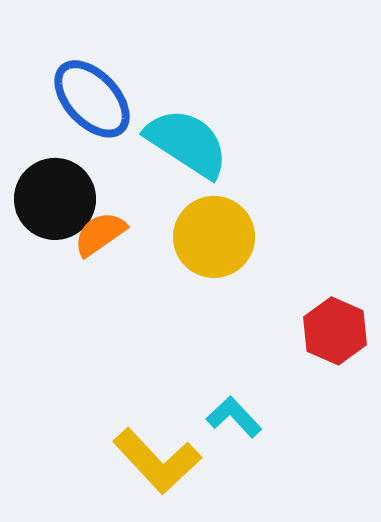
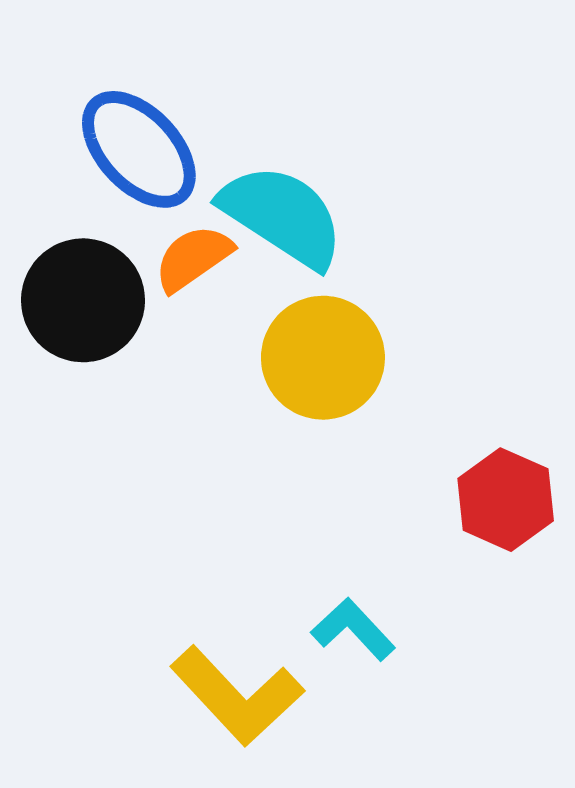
orange semicircle: (100, 234) -> (193, 258), moved

